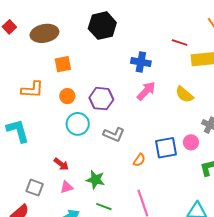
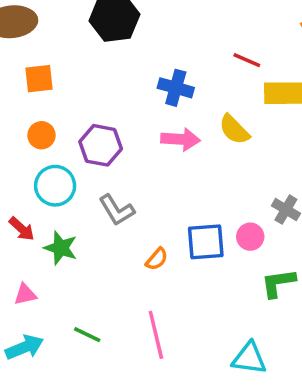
pink arrow: (146, 91) -> (180, 139), turned 45
yellow semicircle: (184, 94) -> (234, 130), moved
gray L-shape: (114, 134) -> (117, 210), turned 30
red arrow: (61, 164) -> (22, 229), moved
green star: (95, 180) -> (61, 248), moved

